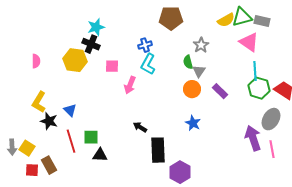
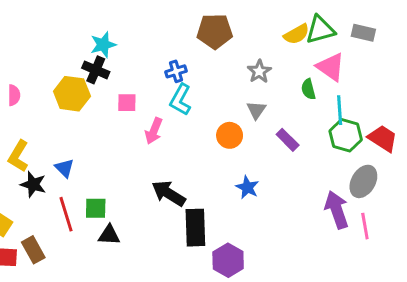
gray rectangle: (262, 21) -> (363, 33), moved
green semicircle: (188, 62) -> (308, 89), moved
orange circle: (192, 89) -> (230, 135), moved
black arrow: (140, 127) -> (169, 193), size x1.6

